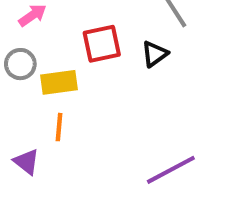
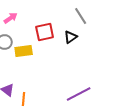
orange line: (59, 127) -> (24, 99), moved

